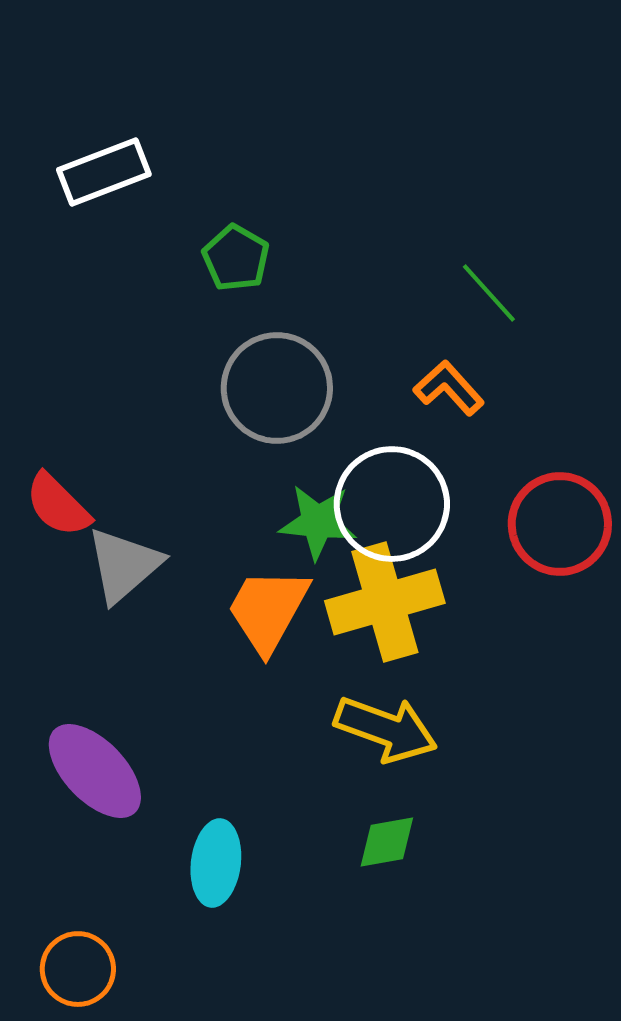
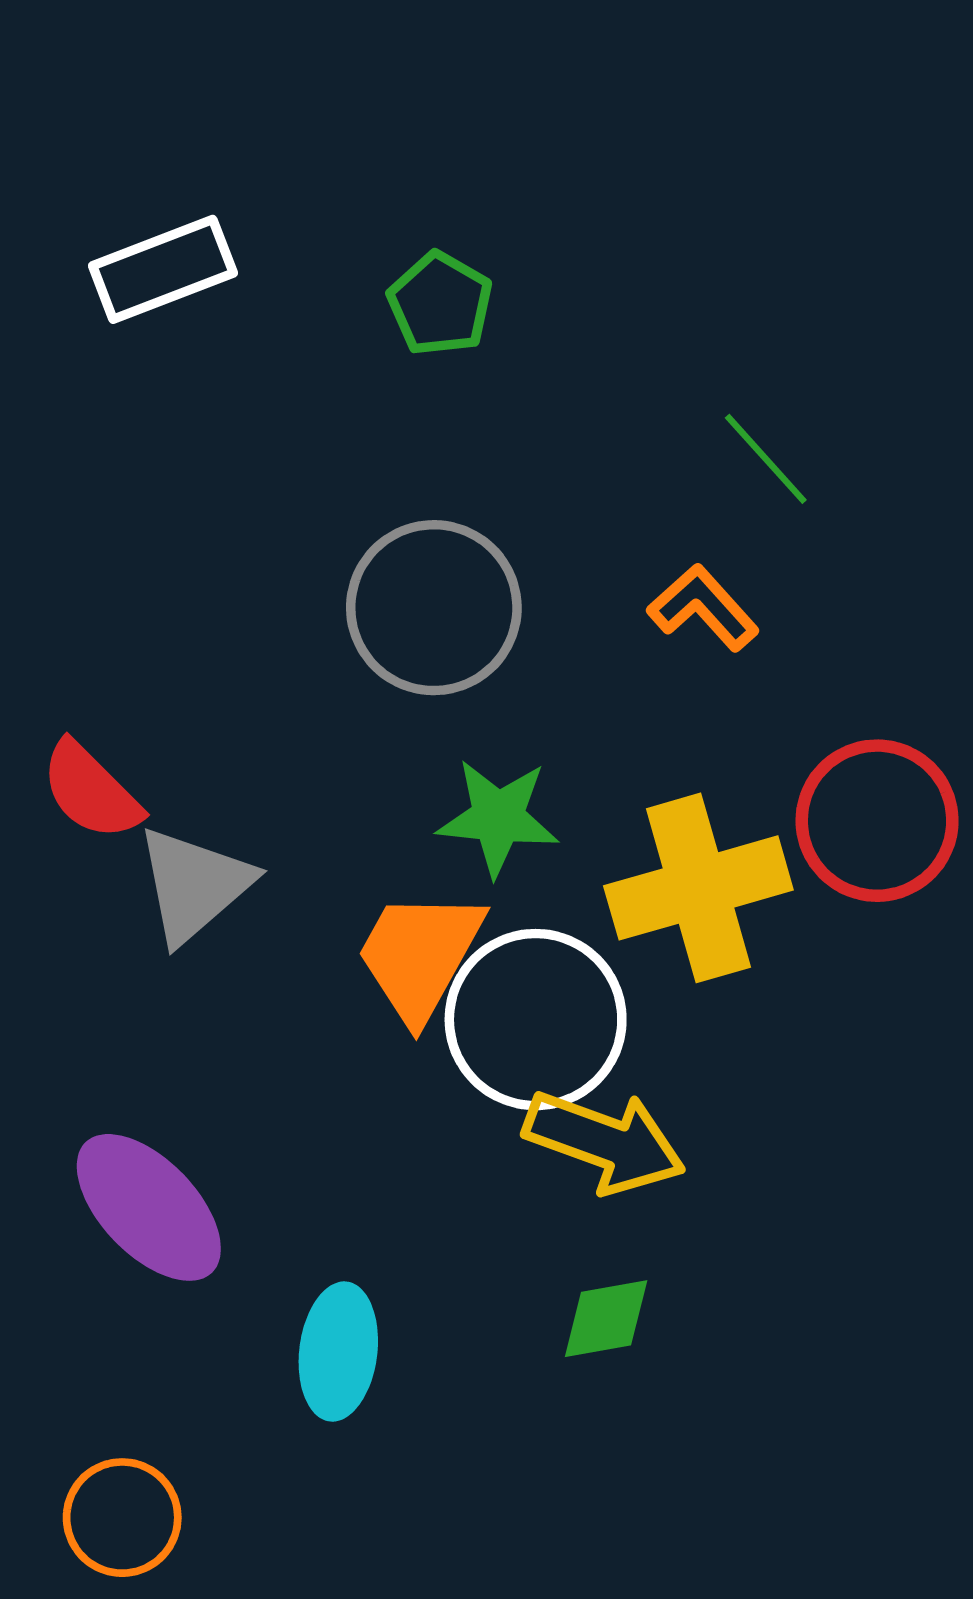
green pentagon: (236, 258) -> (440, 304), moved
white circle: (392, 504) -> (536, 1020), moved
yellow cross: (385, 602) -> (698, 888), moved

